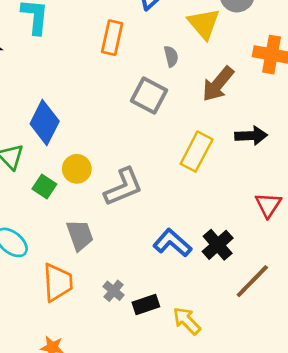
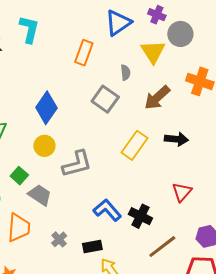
blue diamond: (45, 122) -> (46, 108), moved
green square: (44, 187) -> (19, 176), moved
gray trapezoid: (80, 235) -> (40, 195), turned -45
black cross: (218, 245) -> (140, 216), turned -30
black rectangle: (146, 304) -> (92, 247), moved

